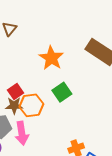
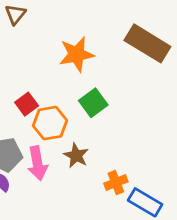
orange star: (51, 58) -> (77, 54), turned 30
brown star: (14, 106) -> (76, 155), moved, turned 30

